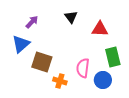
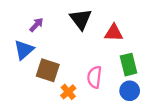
black triangle: (71, 17) -> (81, 19), size x1.5
blue circle: (103, 80) -> (130, 91), moved
orange cross: (60, 81) -> (68, 92), turned 32

